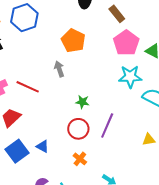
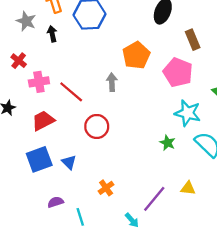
pink pentagon: (126, 43) -> (178, 72), moved, turned -30
green star: (82, 102) -> (167, 143), moved
purple line: (107, 126) -> (154, 199), moved
red circle: (78, 129) -> (97, 126), moved

